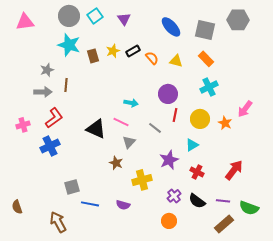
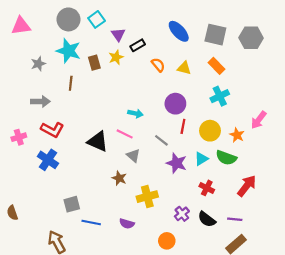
purple triangle: (124, 19) -> (118, 35), moved
gray hexagon: (238, 20) -> (251, 38), moved
black rectangle: (133, 51) -> (138, 45), moved
gray star: (47, 70) -> (38, 64), moved
brown line: (66, 85) -> (71, 83), moved
red L-shape: (54, 118) -> (52, 130), turned 65
gray triangle: (129, 142) -> (133, 156), turned -32
blue cross: (50, 146) -> (48, 160), turned -30
purple star: (169, 160) -> (177, 163), moved, turned -30
brown semicircle: (17, 207) -> (12, 213), moved
green semicircle: (249, 208) -> (226, 158), moved
orange circle: (169, 221) -> (167, 241), moved

